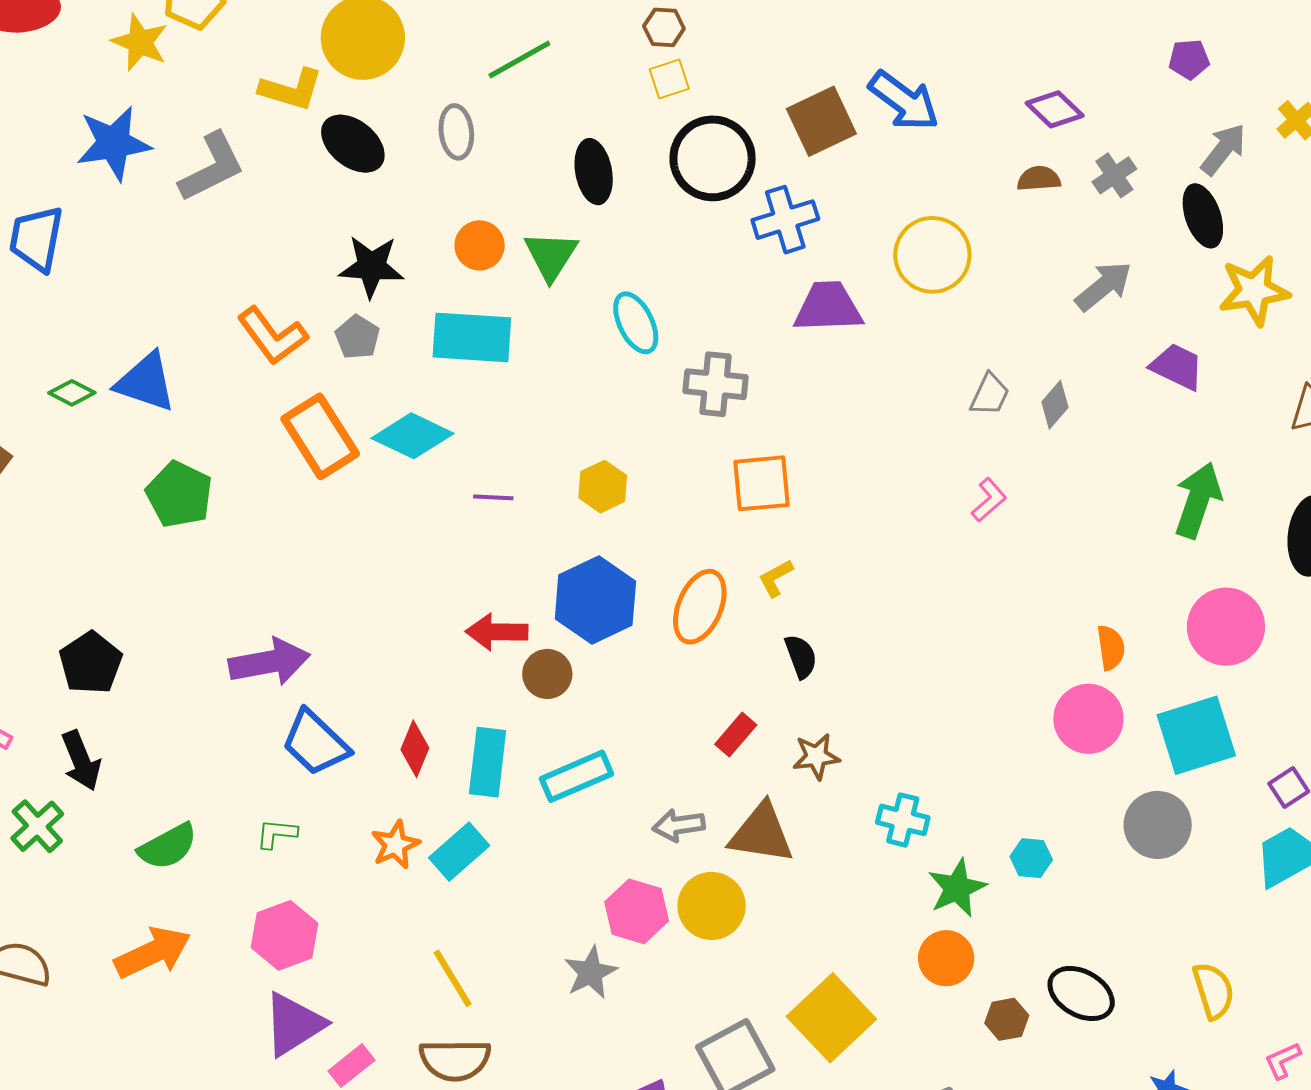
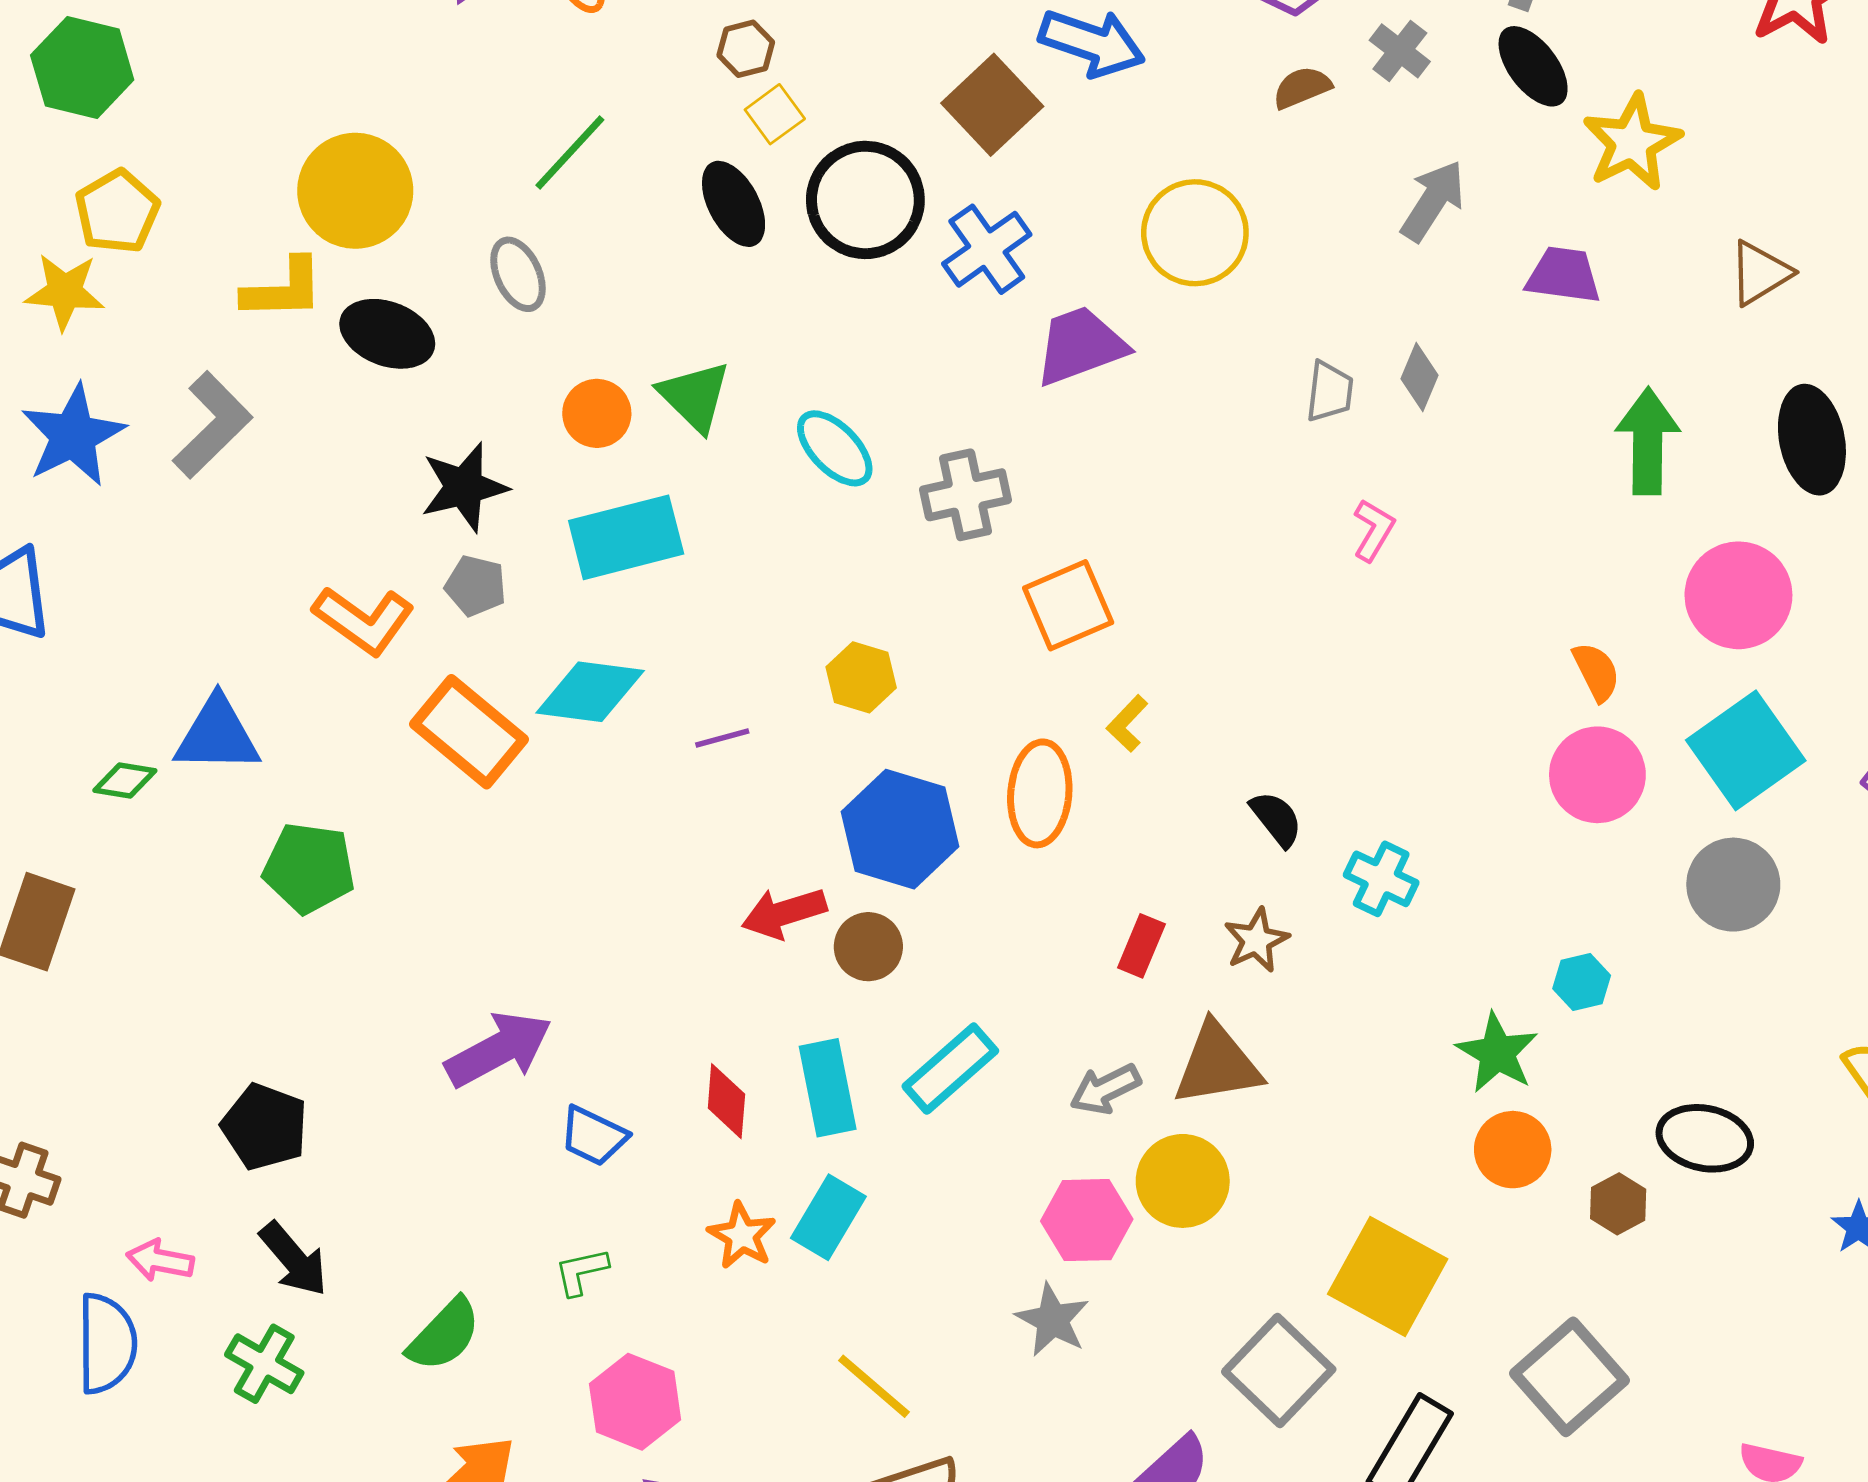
black ellipse: (594, 172) -> (734, 204), moved
black semicircle: (801, 656) -> (1276, 819), moved
blue trapezoid: (315, 743) -> (594, 1136), size x0.7
cyan cross: (903, 820) -> (1381, 879), moved, turned 30

